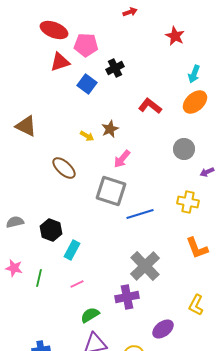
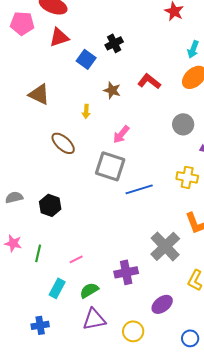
pink pentagon: (86, 45) -> (22, 23), moved
brown triangle: (26, 126) -> (39, 94), moved
brown star: (110, 129) -> (112, 90), moved, turned -30
yellow arrow: (87, 136) -> (86, 111), turned 64
cyan rectangle: (72, 250) -> (57, 288), moved
gray cross: (145, 266) -> (165, 246), moved

